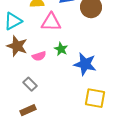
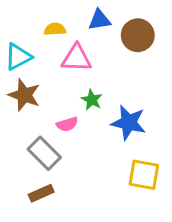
pink semicircle: (39, 56) -> (67, 124), moved
gray rectangle: (30, 84) -> (44, 153), size x1.5

